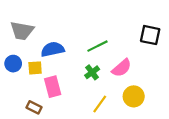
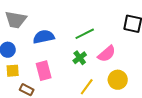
yellow square: (35, 68) -> (13, 71), moved

